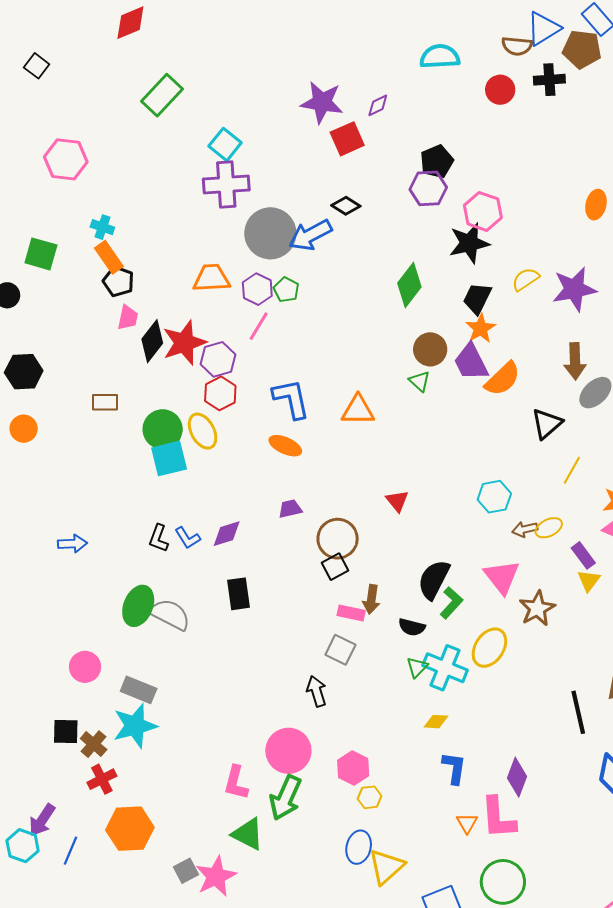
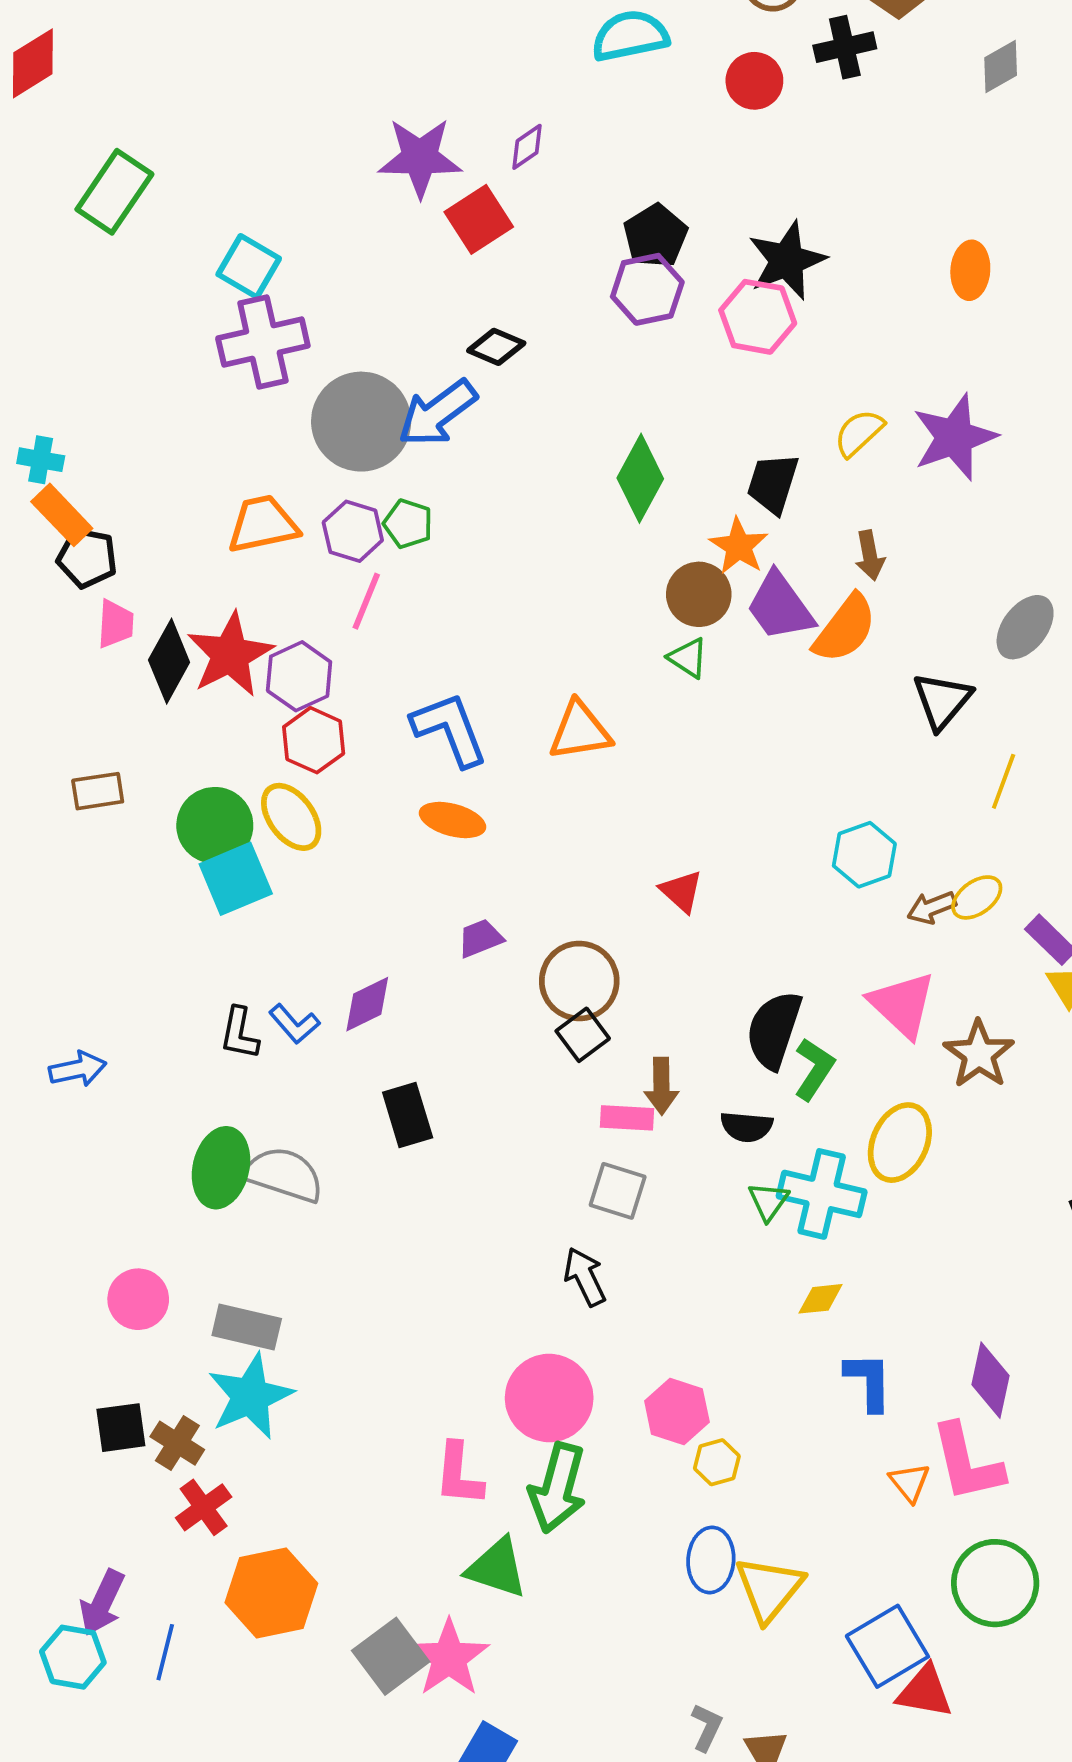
black star: (469, 243) -> (787, 261), moved
orange star: (481, 328) -> (739, 546), moved
brown arrow: (575, 361) -> (870, 555), moved, size x0.7
gray square: (186, 871) -> (391, 1656), size x1.5

